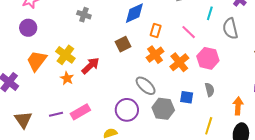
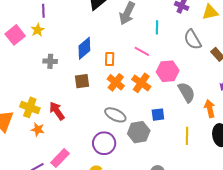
gray cross: (84, 15) -> (50, 61), moved
gray semicircle: (230, 29) -> (193, 39), moved
brown square: (123, 44) -> (82, 81), turned 35
red arrow: (90, 66) -> (57, 111), turned -66
gray semicircle: (210, 90) -> (187, 92), moved, size x1.5

